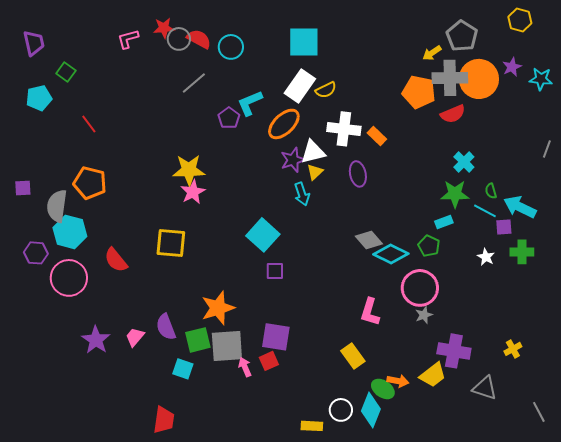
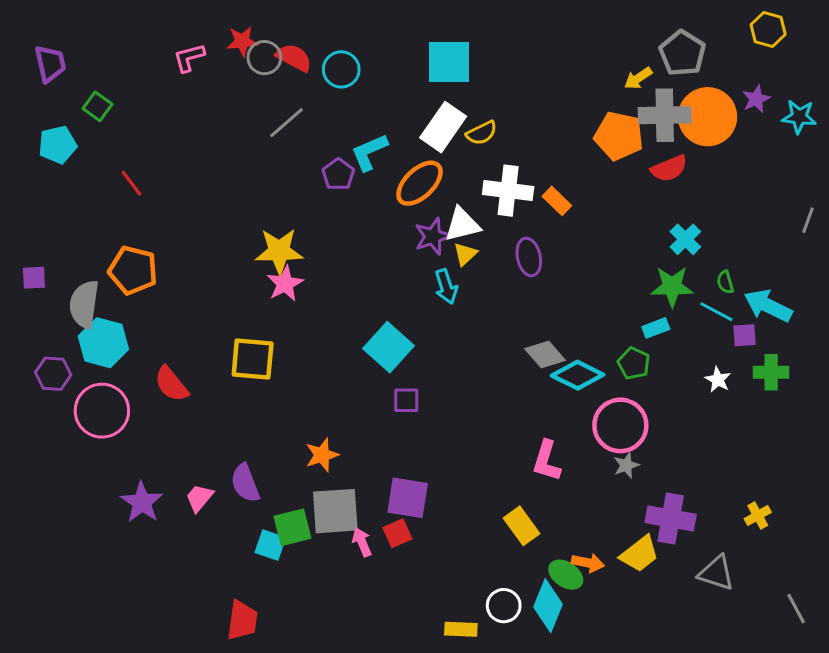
orange star: (218, 308) -> (322, 455), size x0.7
green square: (198, 340) -> (292, 527), moved

